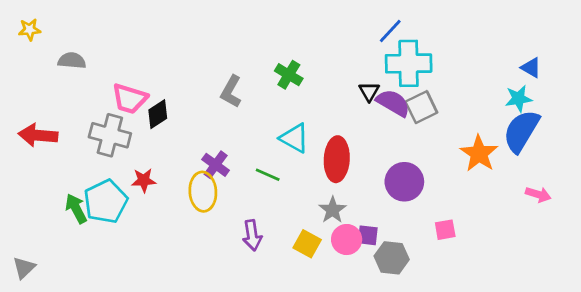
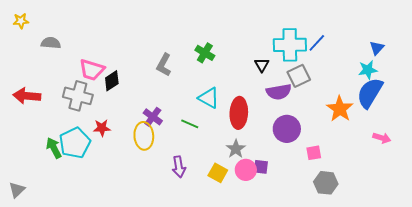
blue line: (390, 31) -> (317, 43), moved
blue triangle: (531, 68) -> (377, 48), turned 42
purple semicircle: (393, 103) -> (279, 92), moved, turned 140
pink square: (445, 230) -> (314, 153), moved
gray hexagon: (392, 258) -> (326, 183), moved

